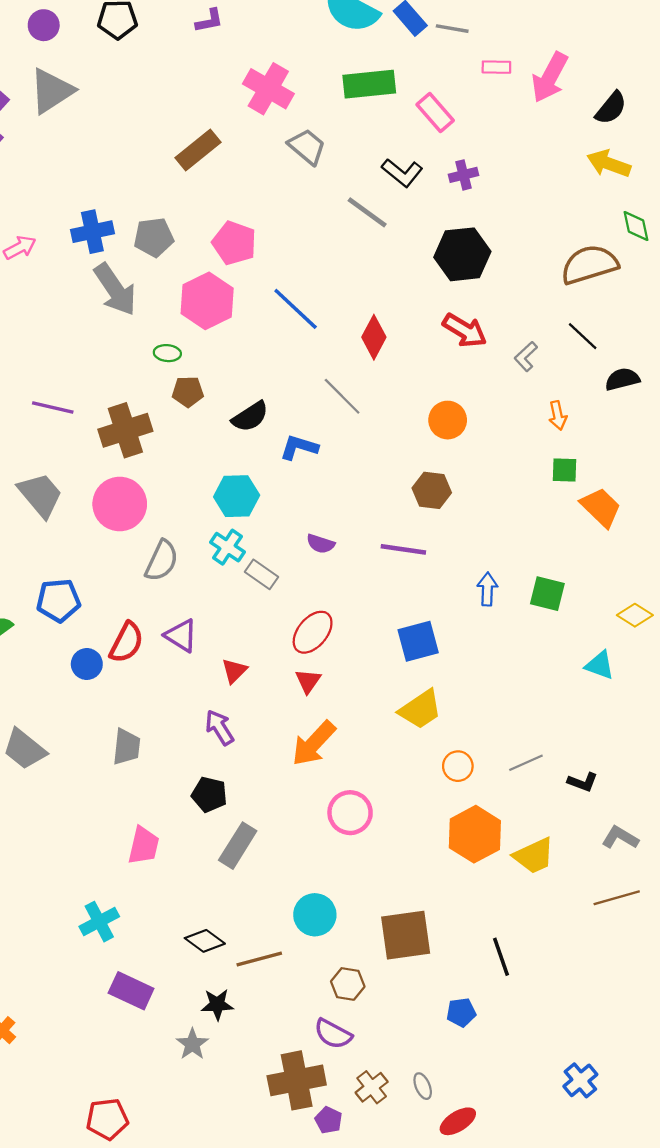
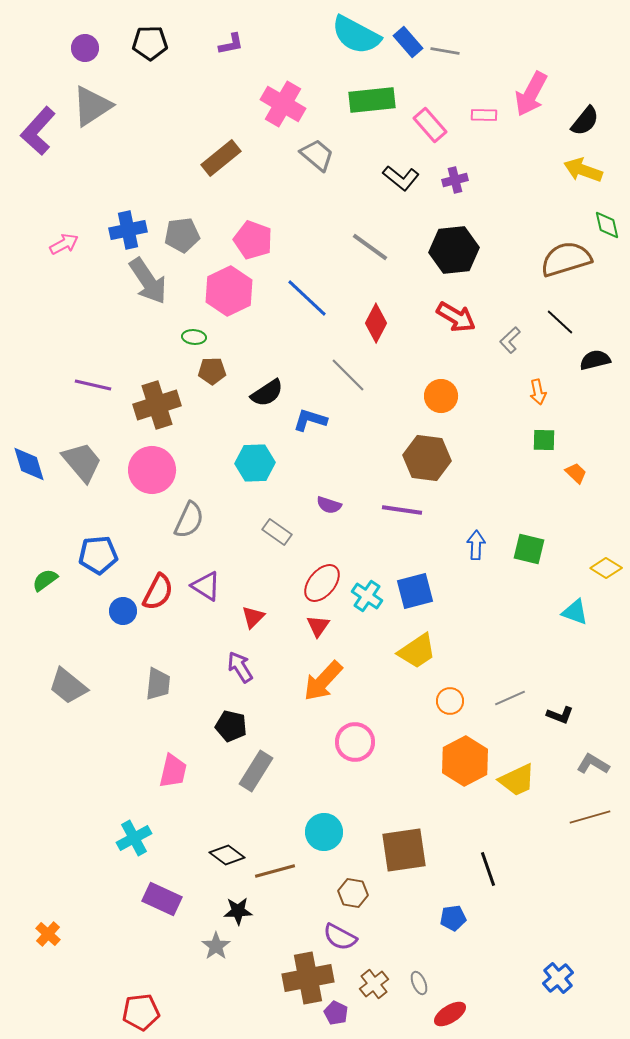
pink rectangle: (496, 67) -> (484, 115), moved
gray line: (367, 212) -> (370, 247), moved
brown hexagon: (432, 490) -> (427, 458), size x1.4
orange trapezoid: (601, 507) -> (576, 473), size x0.6
cyan cross: (227, 547) -> (367, 596), moved

